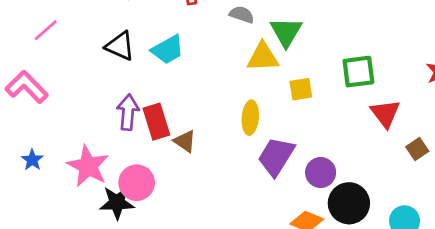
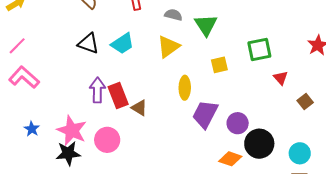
pink line: (46, 30) -> (17, 46), moved
yellow triangle: (263, 57) -> (168, 47), moved, turned -30
red triangle: (385, 113) -> (281, 78), size x0.7
black star: (117, 203) -> (68, 153), moved

